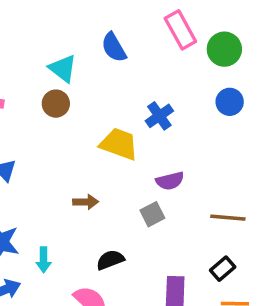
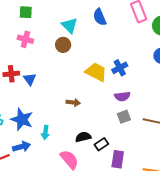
blue cross: (159, 116) -> (120, 68), moved
gray square: (152, 214) -> (124, 117), moved
black rectangle: (223, 269) -> (101, 144), moved

